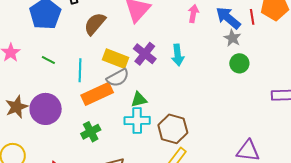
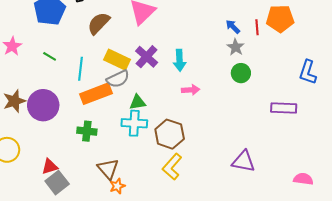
pink arrow: (193, 14) -> (191, 90), moved, turned 72
blue arrow: (228, 18) -> (233, 27), size x0.6
green cross: (91, 132) -> (87, 131), turned 30

